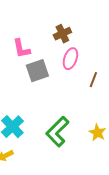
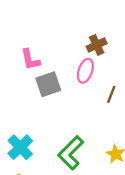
brown cross: (62, 34) -> (97, 45), moved

